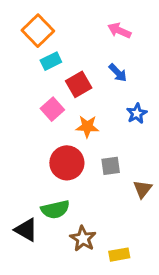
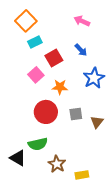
blue star: (137, 113) -> (94, 78), size x1.5
brown triangle: (143, 189) -> (97, 122), moved

